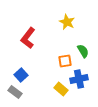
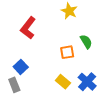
blue cross: (79, 79) -> (87, 82), moved, turned -36
gray rectangle: (15, 92) -> (14, 85), turned 32

